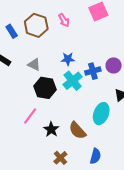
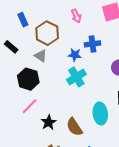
brown hexagon: (36, 25) -> (47, 33), moved
blue cross: (93, 71) -> (92, 44), moved
black hexagon: (45, 88) -> (28, 79), moved
cyan ellipse: (101, 114) -> (100, 114), turned -35

